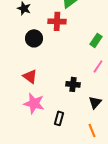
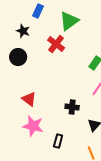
red cross: (57, 21) -> (56, 44), turned 36
black circle: (34, 38) -> (18, 57), moved

